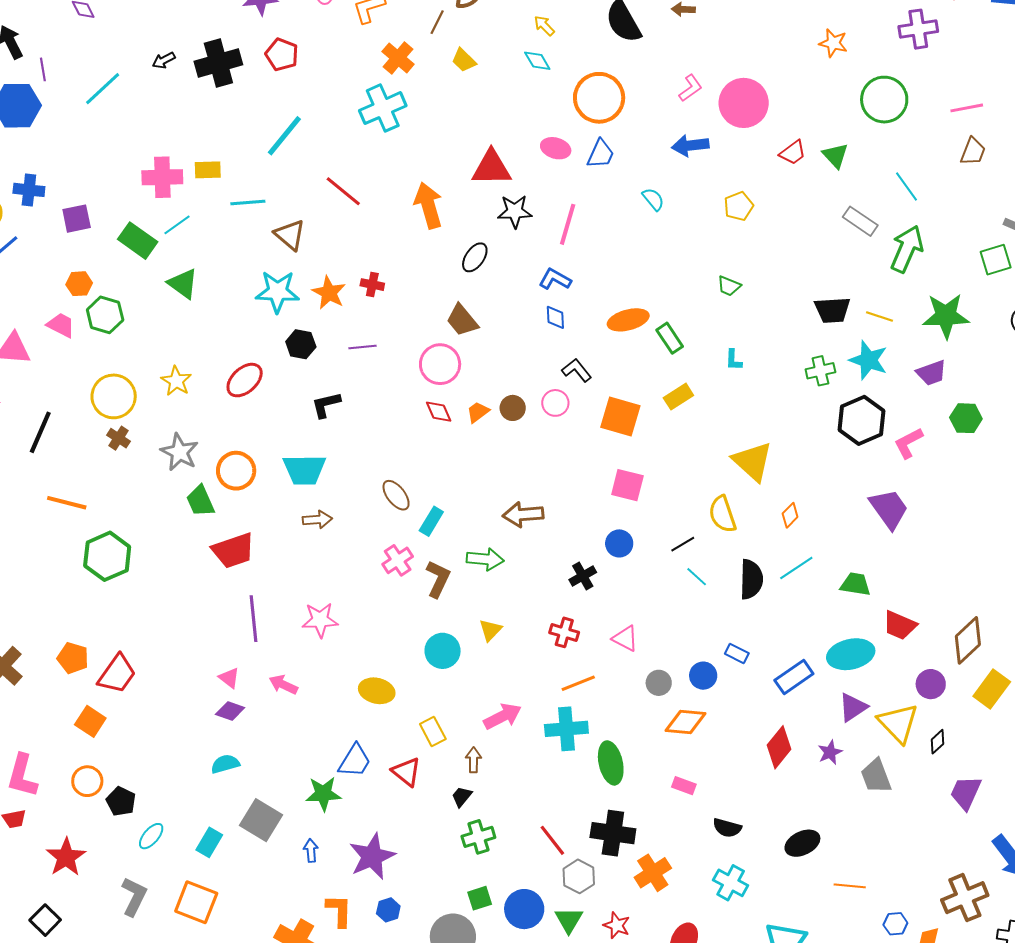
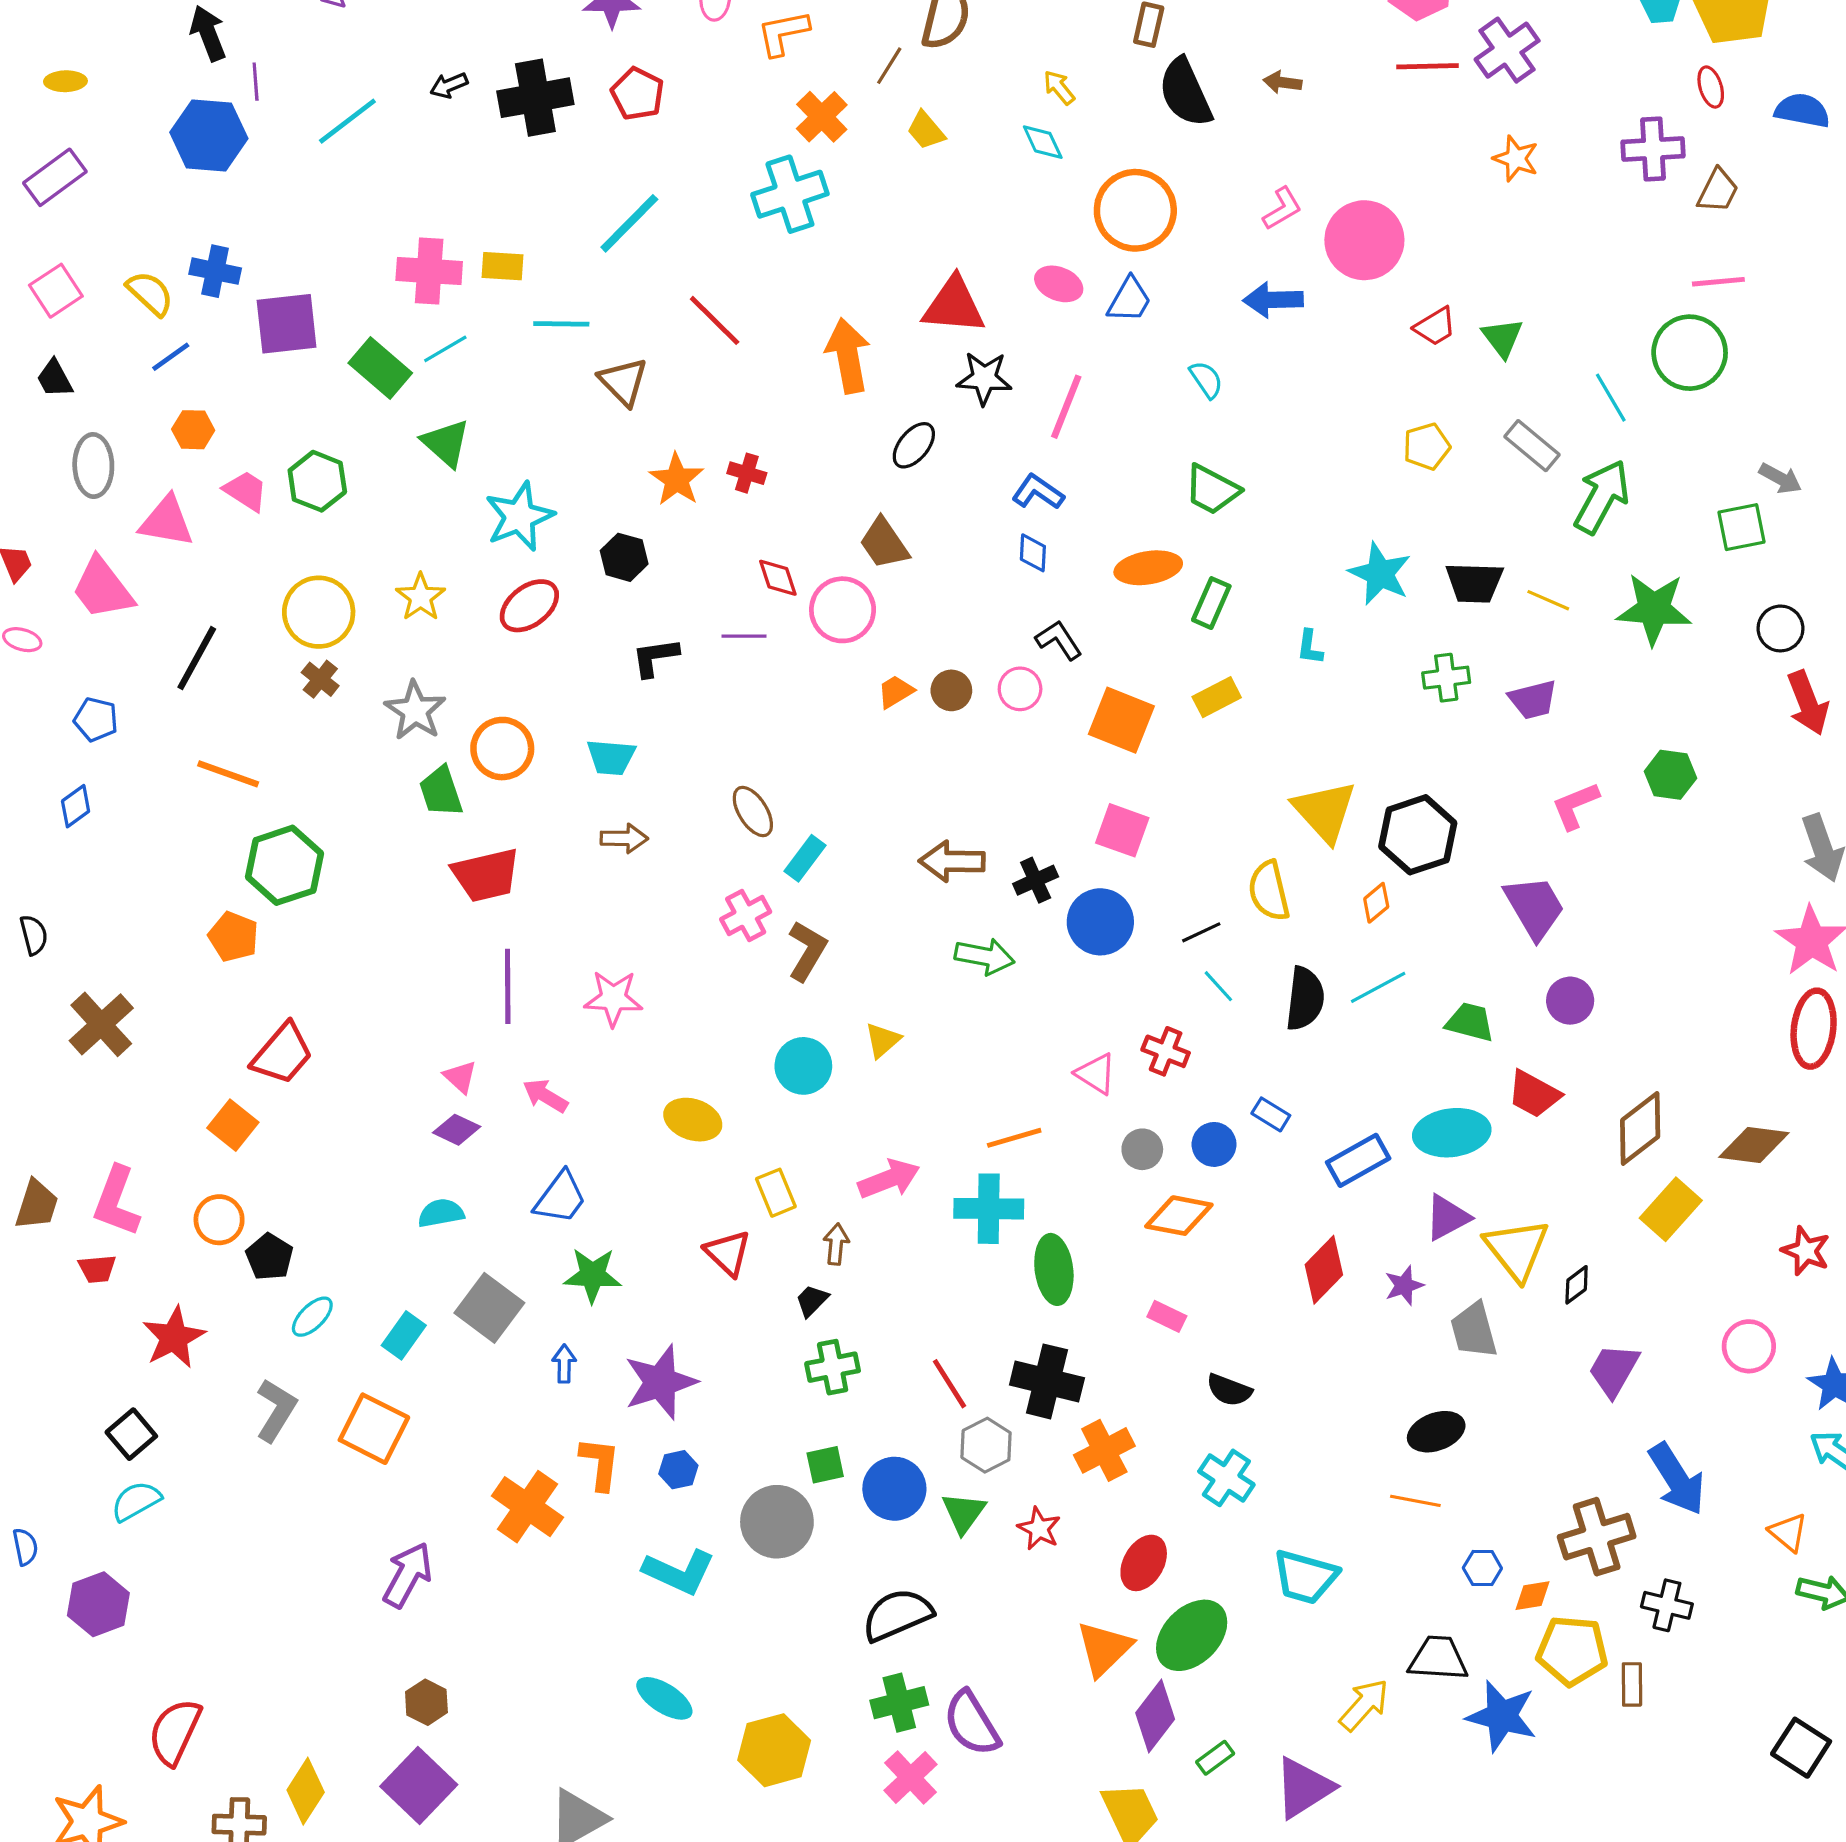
green circle: (884, 100) -> (1690, 353), moved
brown trapezoid: (973, 152) -> (1718, 191), moved
yellow pentagon: (739, 206) -> (1427, 446), moved
purple square: (77, 219) -> (287, 324), size x1.4
orange hexagon: (79, 284) -> (193, 430), moved
green trapezoid: (729, 286) -> (1212, 490), moved, size x1.5
cyan star: (277, 292) -> (519, 517), moved, turned -30
green rectangle: (670, 338) -> (1211, 603), turned 52
purple line: (363, 347) -> (744, 636), moved
cyan star: (869, 360) -> (1380, 574), moved
purple trapezoid: (931, 373) -> (1533, 700), moved
red diamond: (439, 412) -> (778, 578), moved
black hexagon: (861, 420) -> (1418, 835), moved
cyan trapezoid: (304, 470) -> (611, 757), size x0.7
blue circle: (619, 543) -> (1100, 922), size x1.5
green arrow: (485, 559) -> (985, 956), moved
black cross: (583, 576) -> (1036, 880), moved
red cross: (564, 632) -> (1166, 1051), moved
orange pentagon: (73, 658) -> (233, 937), moved
purple circle: (931, 684) -> (1570, 1001), moved
blue trapezoid: (355, 761) -> (560, 1198), moved
black ellipse: (802, 843) -> (1436, 1432), moved

